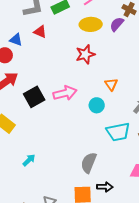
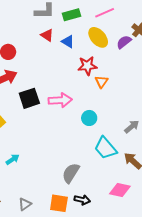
yellow ellipse: (91, 24) -> (98, 37), turned 40
blue triangle: (16, 40) -> (68, 42), moved
orange triangle: (111, 84) -> (101, 82), moved
cyan trapezoid: (118, 132) -> (105, 148), turned 50

